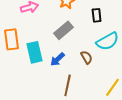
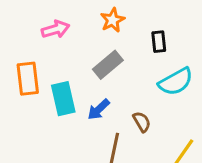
brown semicircle: (87, 57) -> (142, 122), moved

